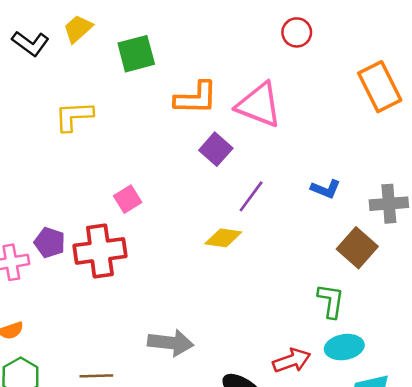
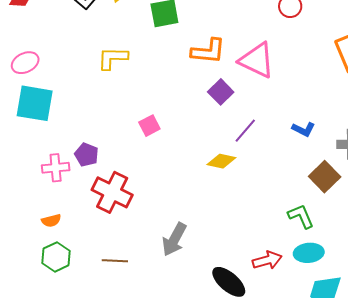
red cross: (100, 251) -> (112, 192), moved, turned 30
green L-shape: (331, 301) -> (301, 216), turned -36
gray arrow: (171, 343) -> (174, 239), turned 108

